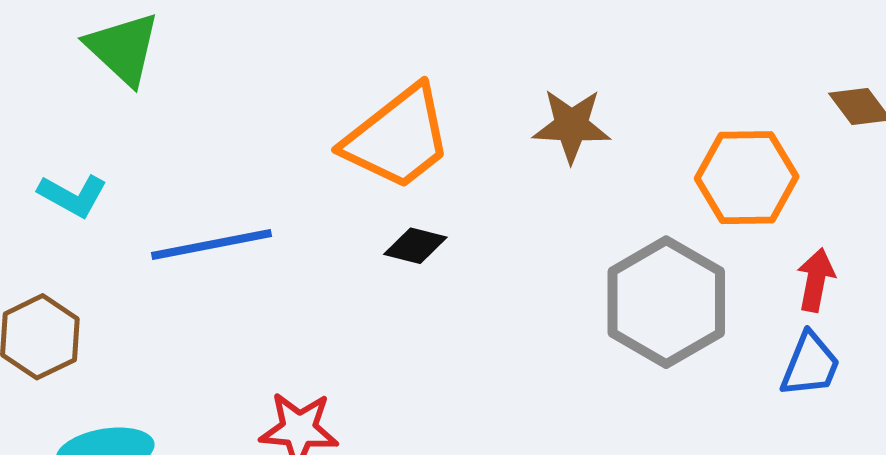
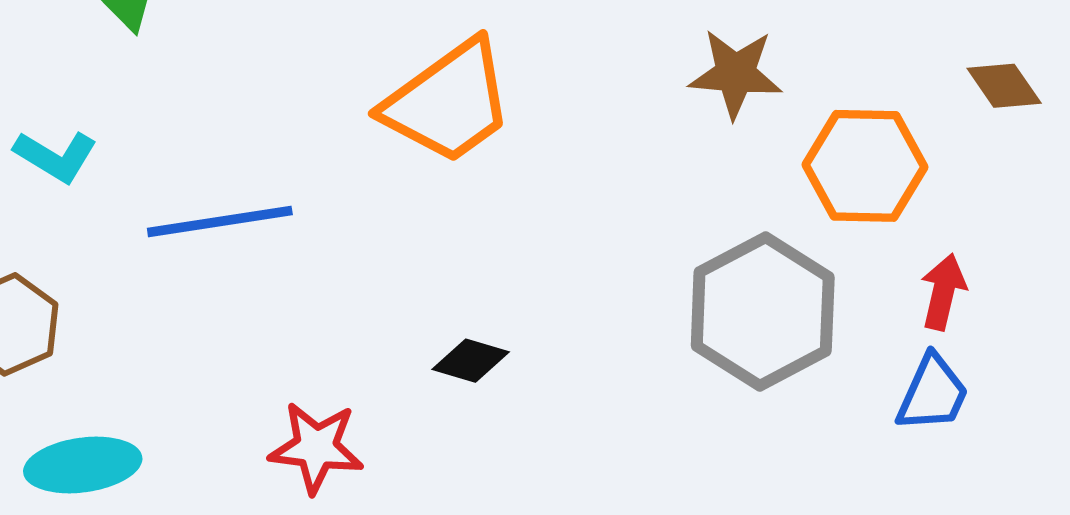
brown star: (571, 126) -> (735, 74), moved
black diamond: (415, 246) -> (471, 361), moved

